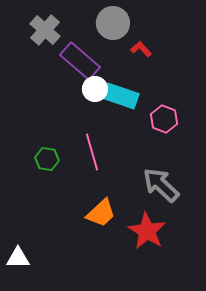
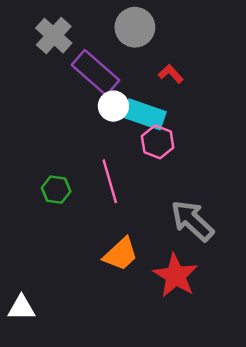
red L-shape: (141, 49) -> (171, 74), moved
pink hexagon: (164, 119) -> (158, 142), moved

